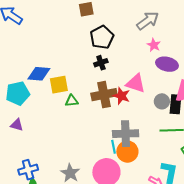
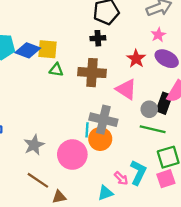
blue diamond: (39, 74) -> (28, 50), moved
pink triangle: (136, 83) -> (126, 89), moved
red star: (121, 96) -> (136, 59), moved
gray circle: (162, 101) -> (149, 109), moved

